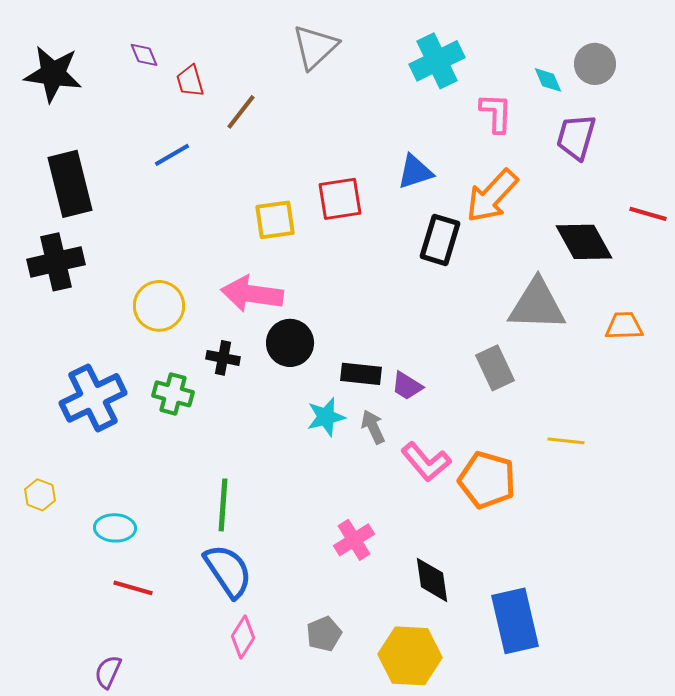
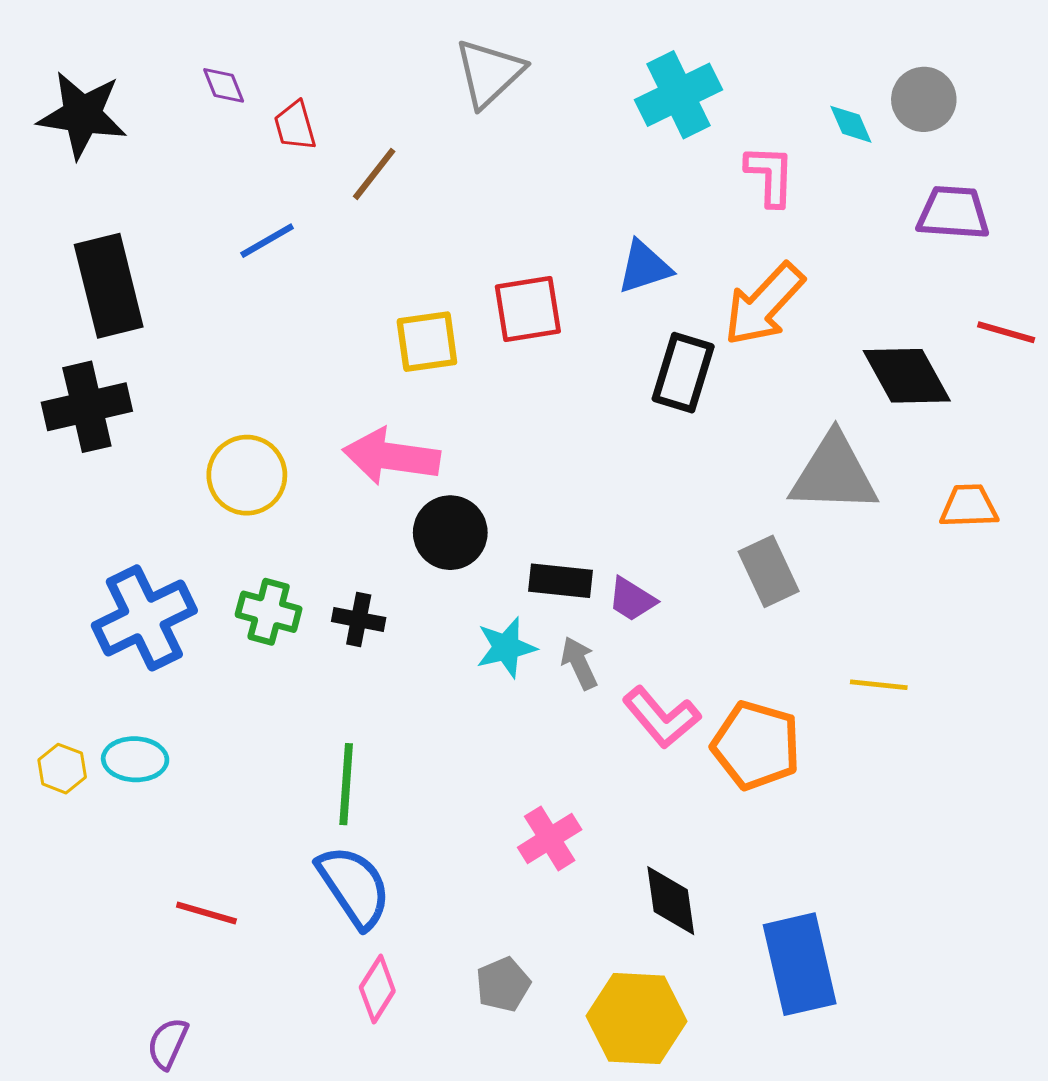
purple trapezoid: (576, 137) -> (953, 213), moved, turned 78
black cross: (223, 358) -> (359, 620), moved
cyan ellipse: (115, 528) -> (135, 759), moved

